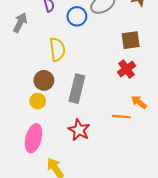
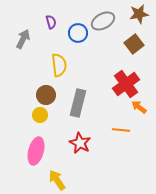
brown square: (131, 40) -> (134, 44), moved, turned -30
red cross: (127, 69) -> (126, 84), size x1.5
orange arrow: (139, 102) -> (139, 107), moved

